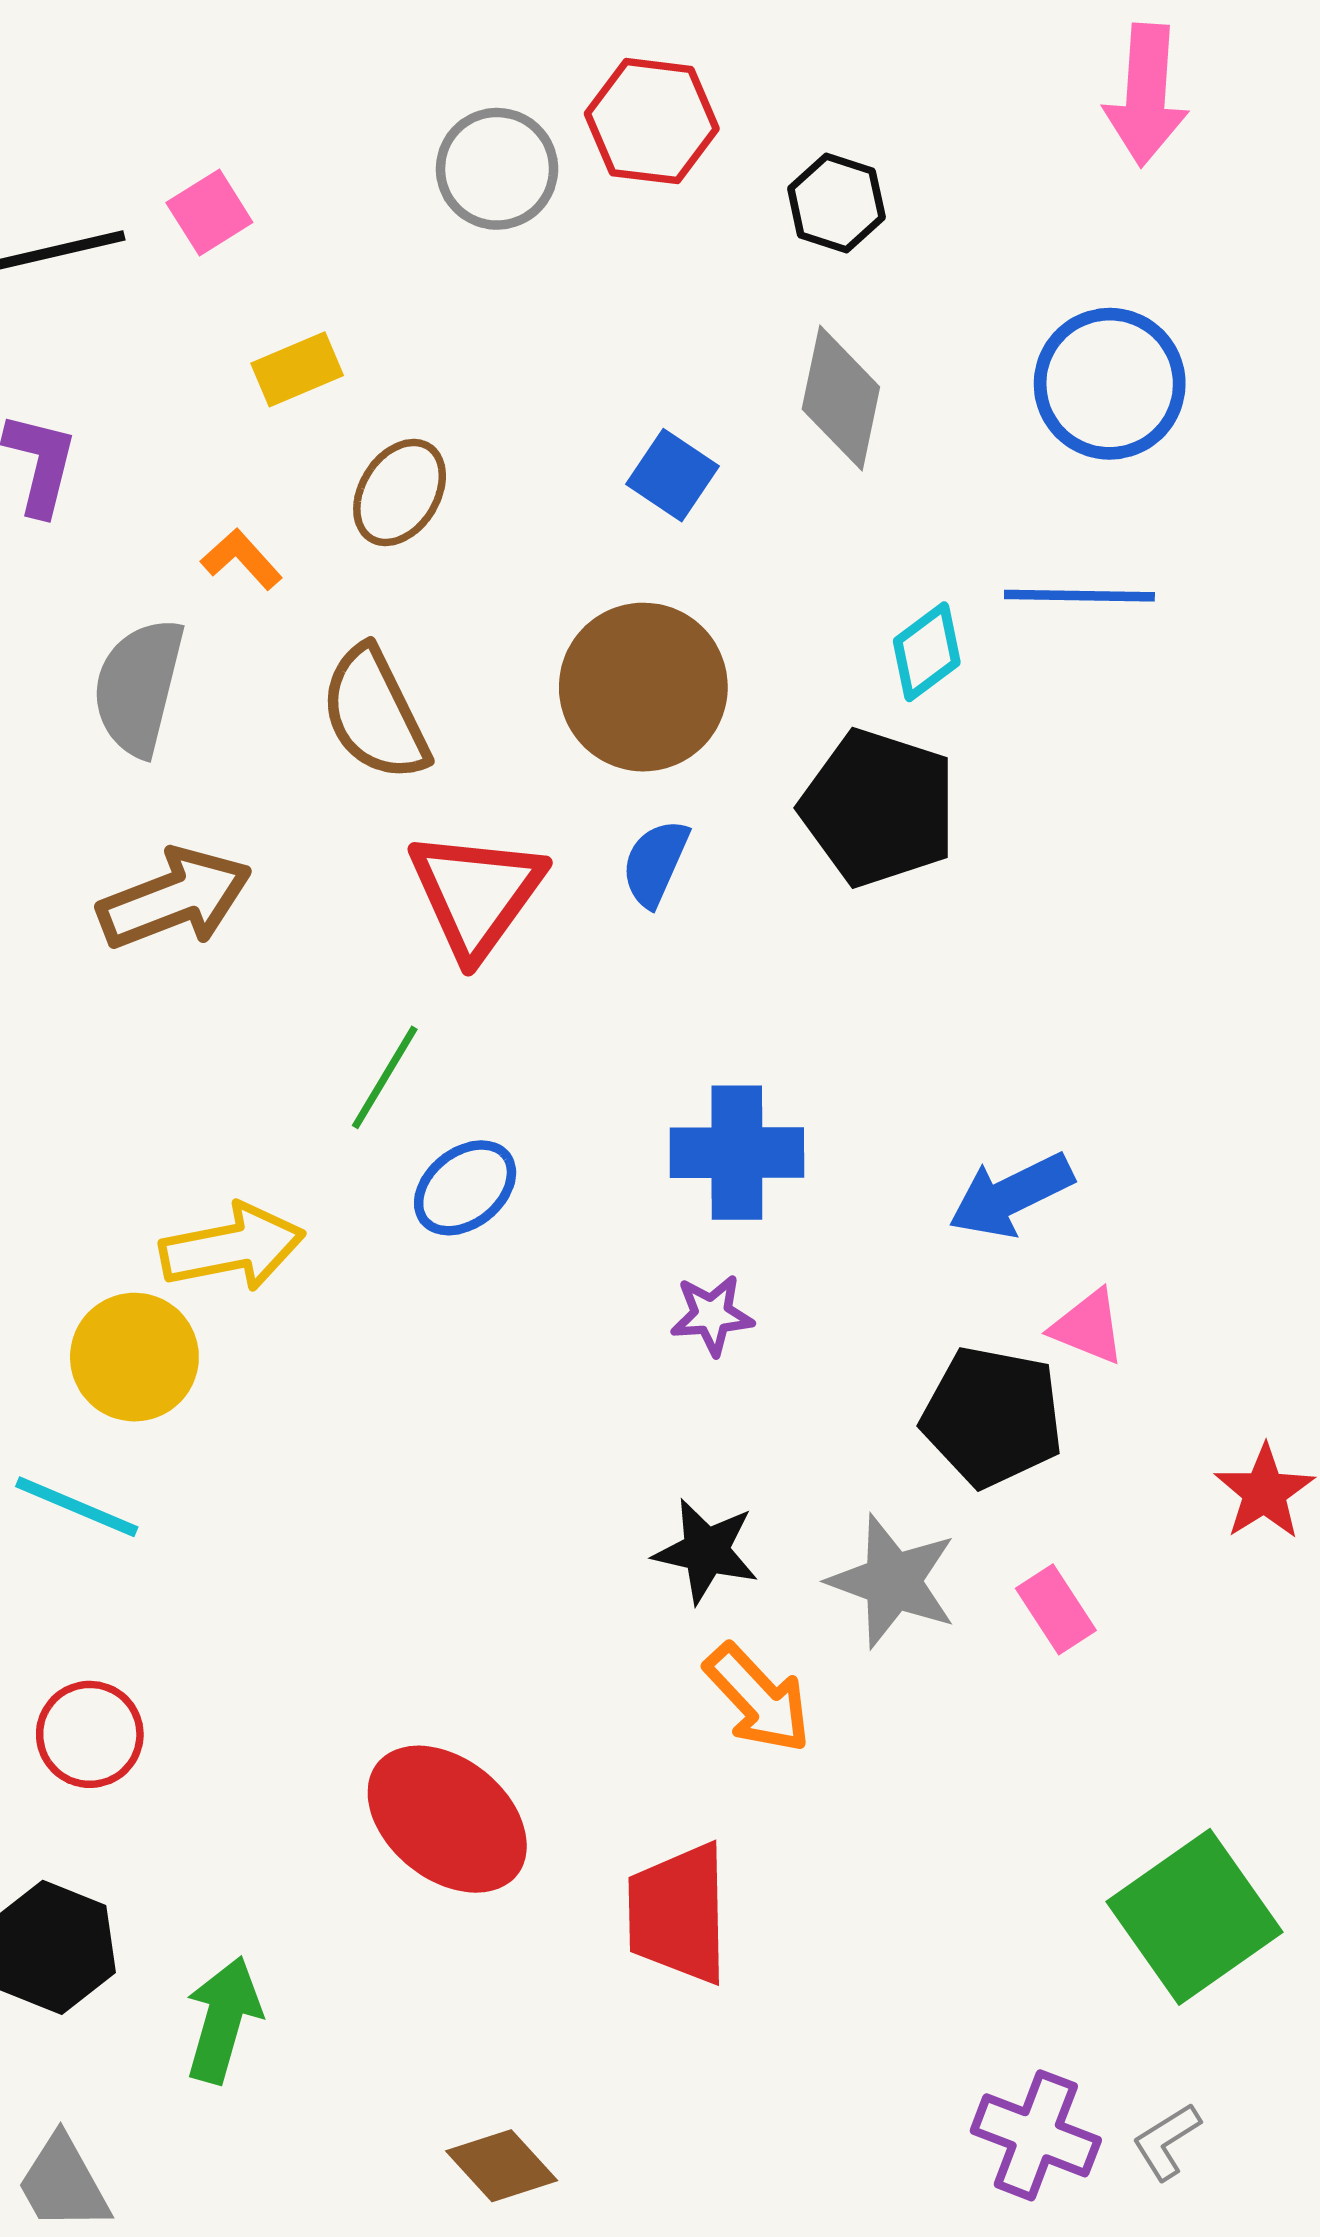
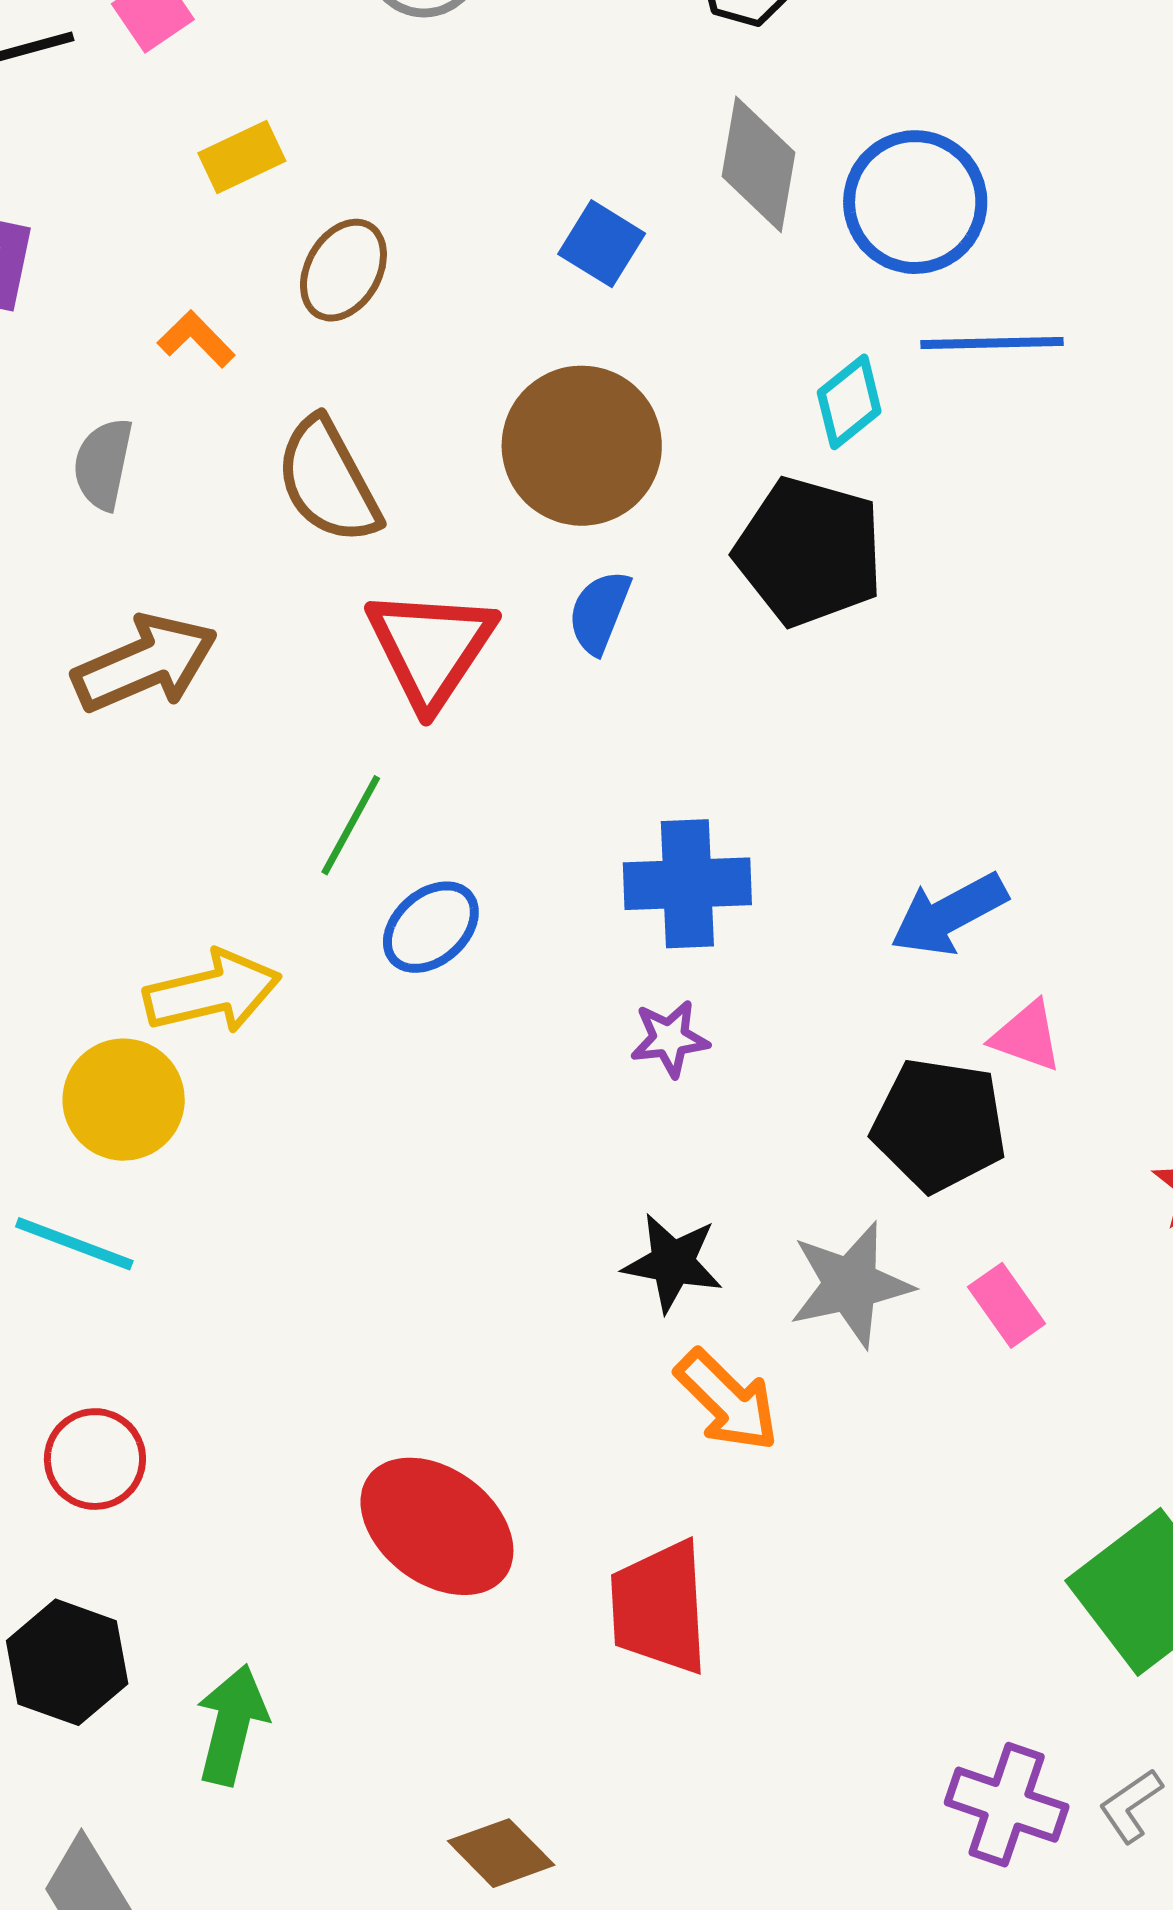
blue circle: (1110, 384) -> (915, 202), moved
gray semicircle: (139, 687) -> (103, 464), size x0.7
gray star: (893, 1581) -> (851, 1285), turned -30

